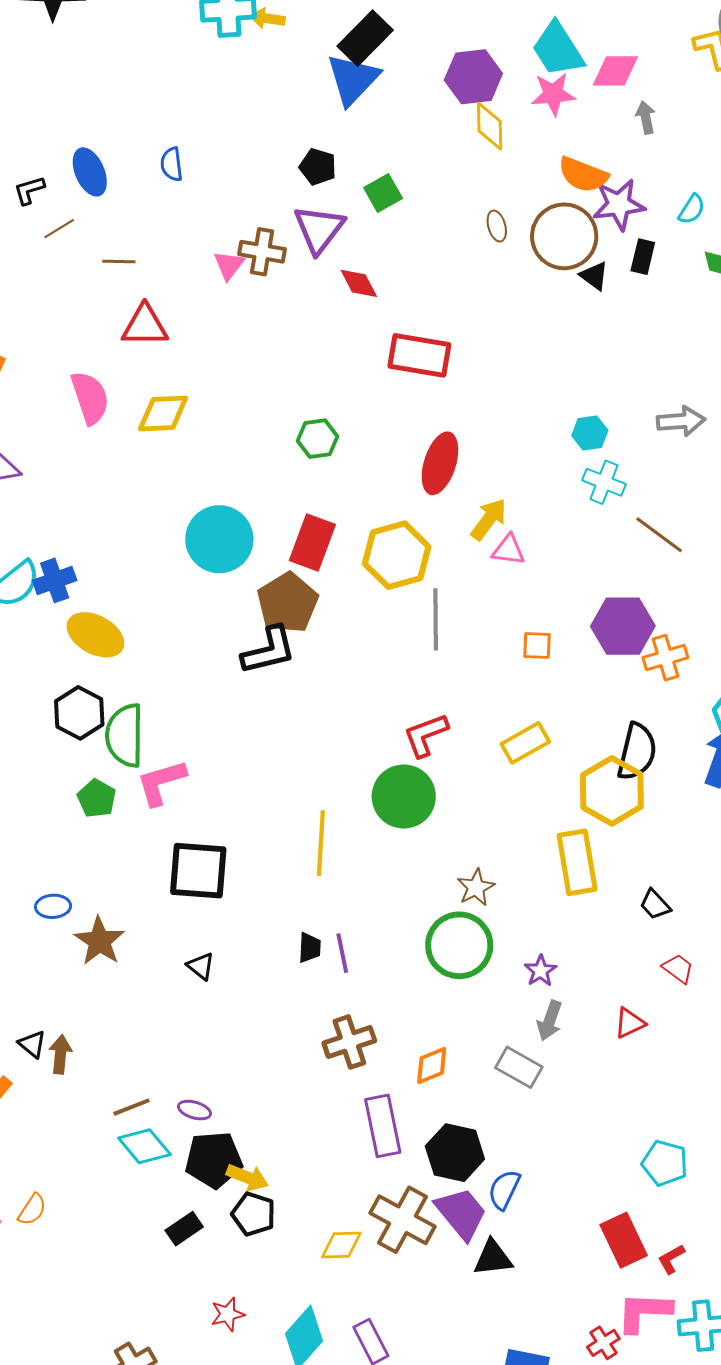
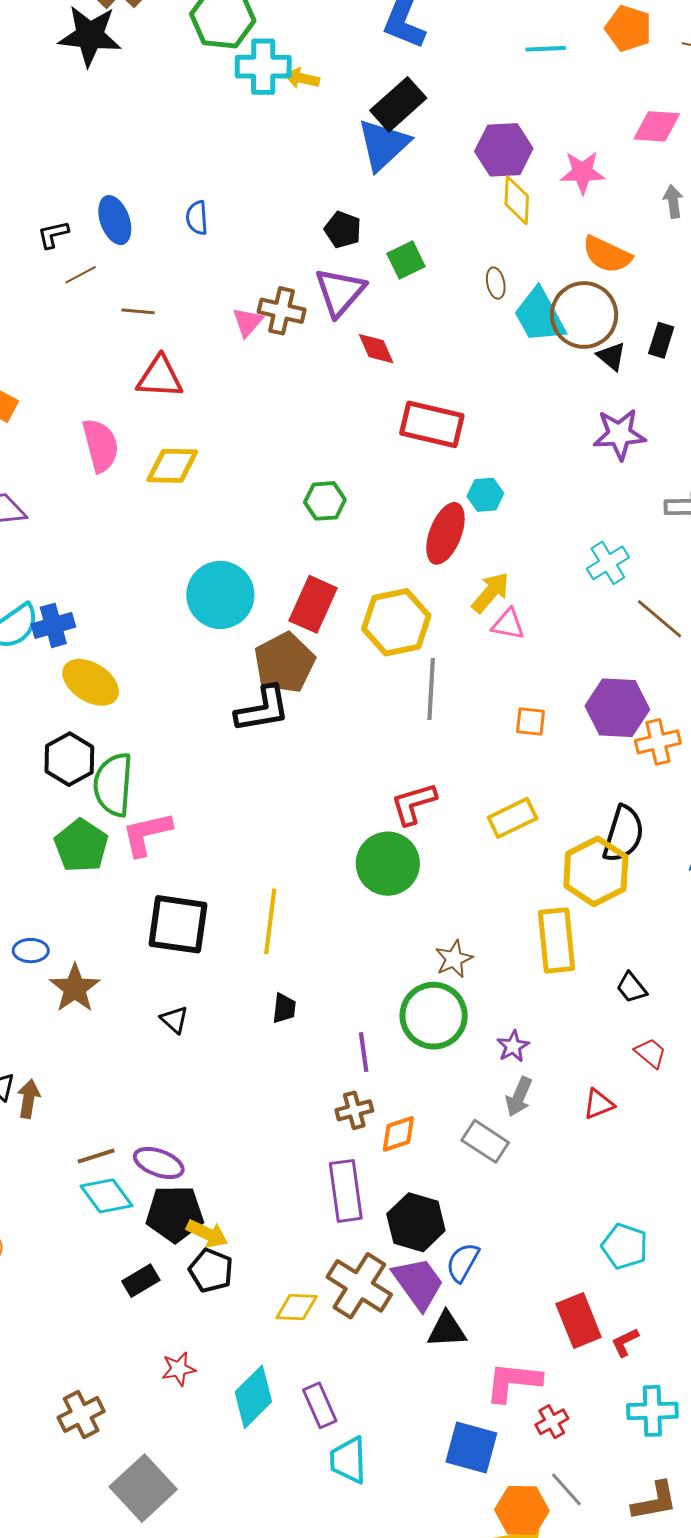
cyan trapezoid: (558, 49) -> (539, 316), moved
pink diamond: (615, 71) -> (657, 126), moved
purple star: (619, 205) -> (619, 434), moved
brown ellipse: (497, 226) -> (496, 283), moved
cyan hexagon: (590, 433) -> (485, 495), moved
cyan cross: (604, 482) -> (608, 563), turned 33
green pentagon: (97, 798) -> (81, 846), size x1.4
yellow line: (321, 843) -> (270, 921), moved
purple line: (342, 953) -> (364, 1052), moved
brown cross: (349, 1042) -> (354, 1110), moved, size x0.7
purple ellipse: (194, 1110) -> (159, 1163), size x1.5
pink L-shape: (644, 1312) -> (513, 1382), moved

